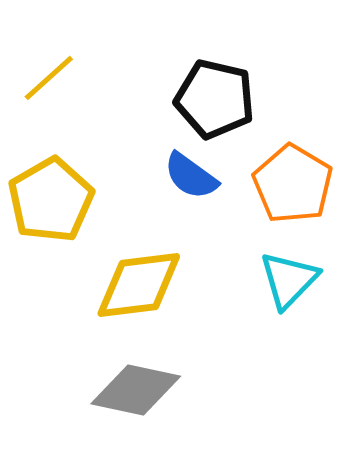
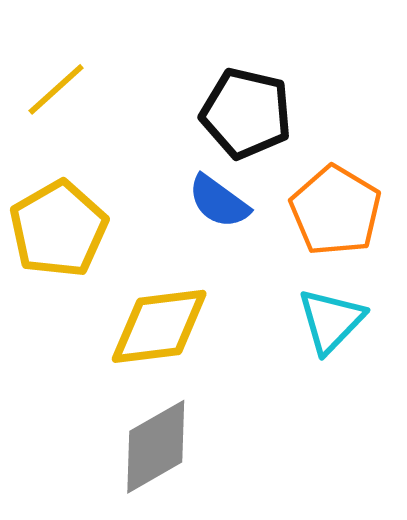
gray diamond: (136, 390) -> (156, 447), turned -42

